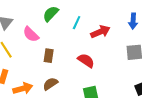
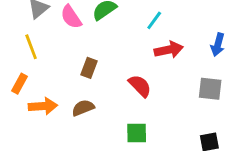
cyan line: (77, 23) -> (154, 20), moved
pink semicircle: (31, 34) -> (71, 17), moved

